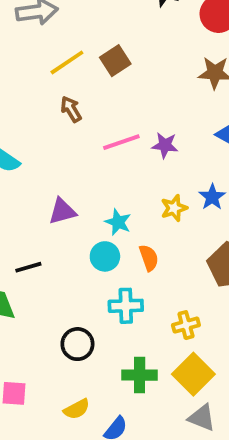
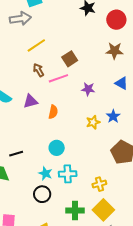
brown square: (115, 61) -> (70, 59), moved
pink line: (121, 142) -> (58, 78), moved
purple triangle: (62, 211) -> (31, 101), moved
cyan star: (118, 222) -> (45, 173), moved
orange semicircle: (149, 258) -> (53, 112), moved, turned 32

